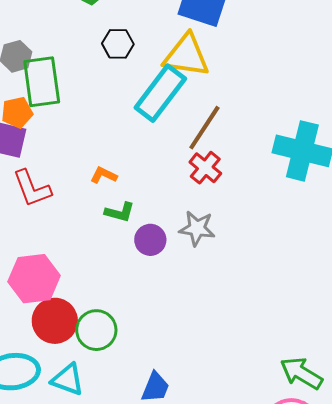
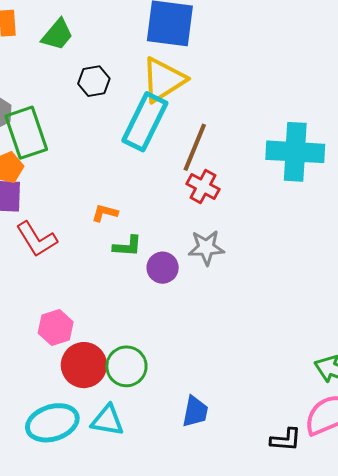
yellow triangle: (186, 56) -> (163, 80), turned -30
pink hexagon: (34, 279) -> (56, 327), size x0.7

